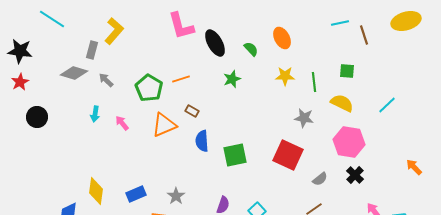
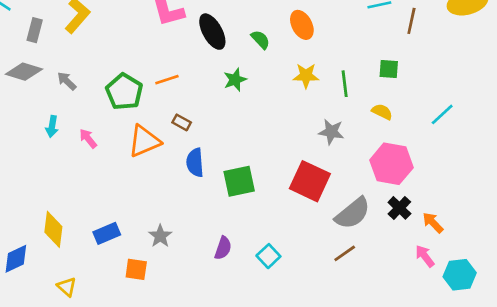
brown line: (364, 35) -> (411, 21), turned 30
gray rectangle: (92, 50) -> (35, 30), moved
yellow semicircle: (342, 103) -> (382, 112), size x0.7
orange arrow: (414, 167) -> (433, 223), moved
gray semicircle: (320, 179) -> (353, 213), size x1.8

